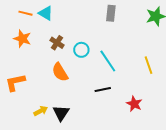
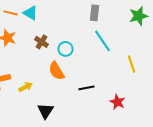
cyan line: (108, 61) -> (102, 41), moved
orange semicircle: (60, 72) -> (56, 71), moved
yellow arrow: (41, 111) -> (25, 87), moved

